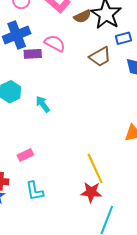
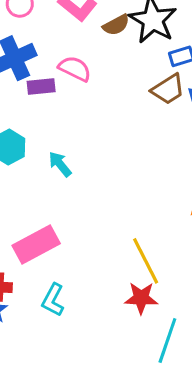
brown trapezoid: (100, 57) -> (168, 89), moved
pink rectangle: (25, 155) -> (36, 244), size x1.8
cyan L-shape: (35, 191) -> (53, 300), turned 40

